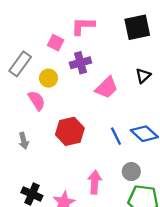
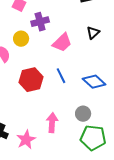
yellow circle: (49, 78) -> (21, 39), moved
blue line: (116, 136) -> (61, 76), moved

